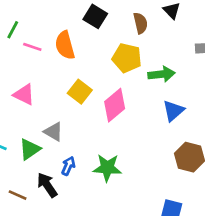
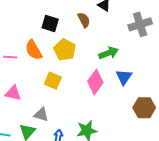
yellow pentagon: (127, 58) -> (65, 50), moved, turned 30
pink diamond: (115, 105) -> (95, 82), moved

